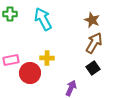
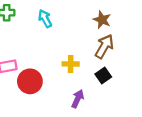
cyan arrow: (43, 19) -> (45, 19), size x0.7
yellow cross: (47, 58) -> (71, 64), moved

